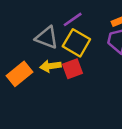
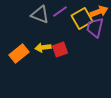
gray triangle: (47, 38) -> (40, 15), moved
yellow square: (76, 43) -> (82, 19), moved, turned 30

